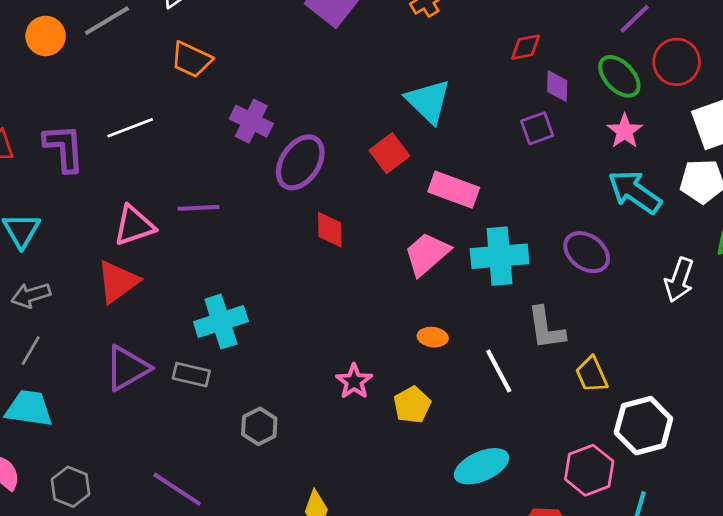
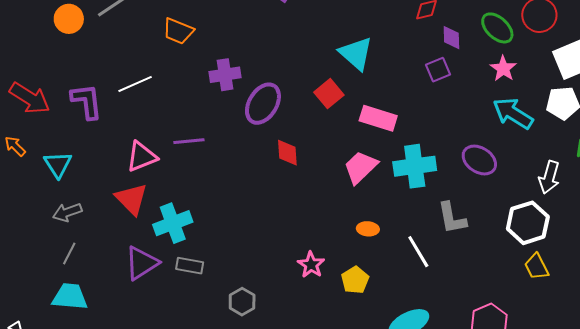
purple cross: (251, 121) -> (225, 75), turned -32
red triangle: (118, 282) -> (131, 199), turned -36
cyan cross: (221, 322) -> (173, 223), moved
yellow trapezoid: (592, 374) -> (537, 267), moved
white hexagon: (643, 426) -> (528, 223), moved

